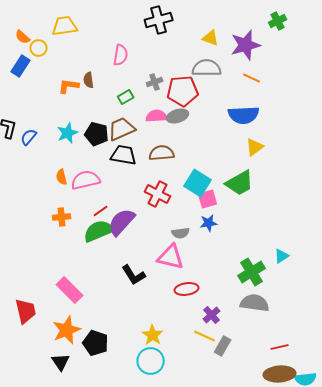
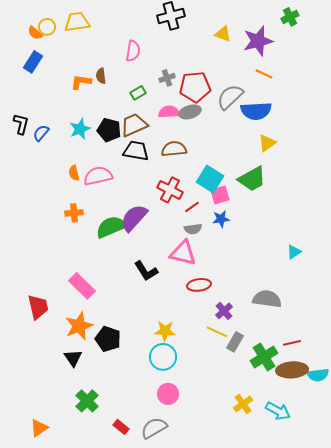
yellow circle: (39, 48) -> (47, 27), moved
gray semicircle: (207, 68) -> (230, 97), moved, turned -44
red line: (101, 211) -> (192, 207), moved
green cross: (252, 272) -> (264, 357), moved
yellow star: (153, 335) -> (165, 331), turned -30

